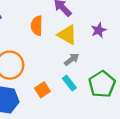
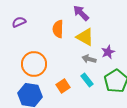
purple star: (99, 30) -> (108, 52), moved
gray arrow: (72, 59) -> (89, 59), turned -128

